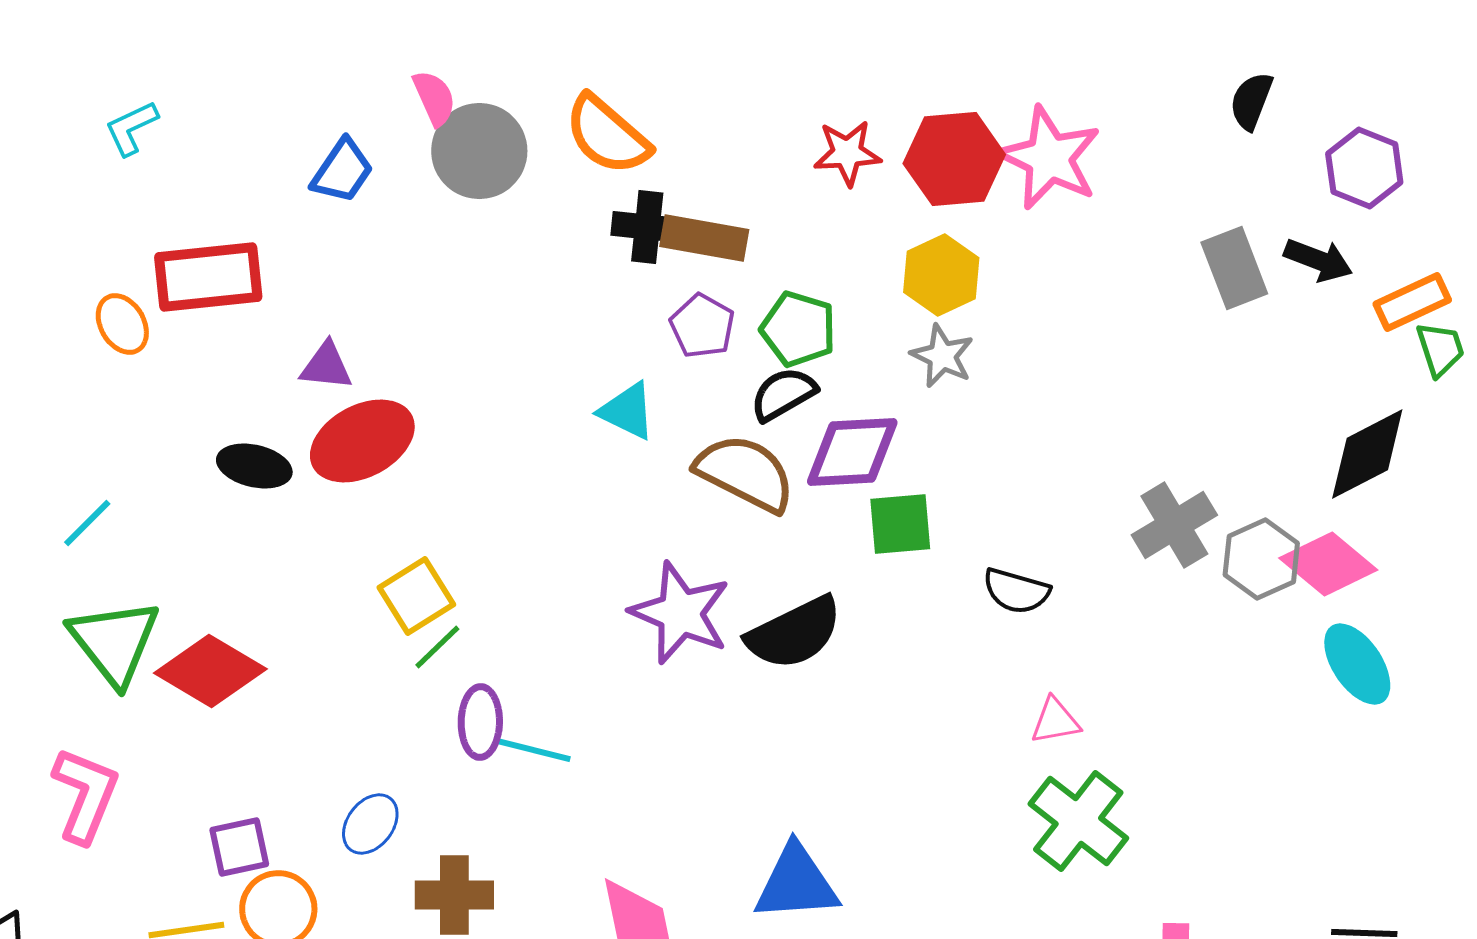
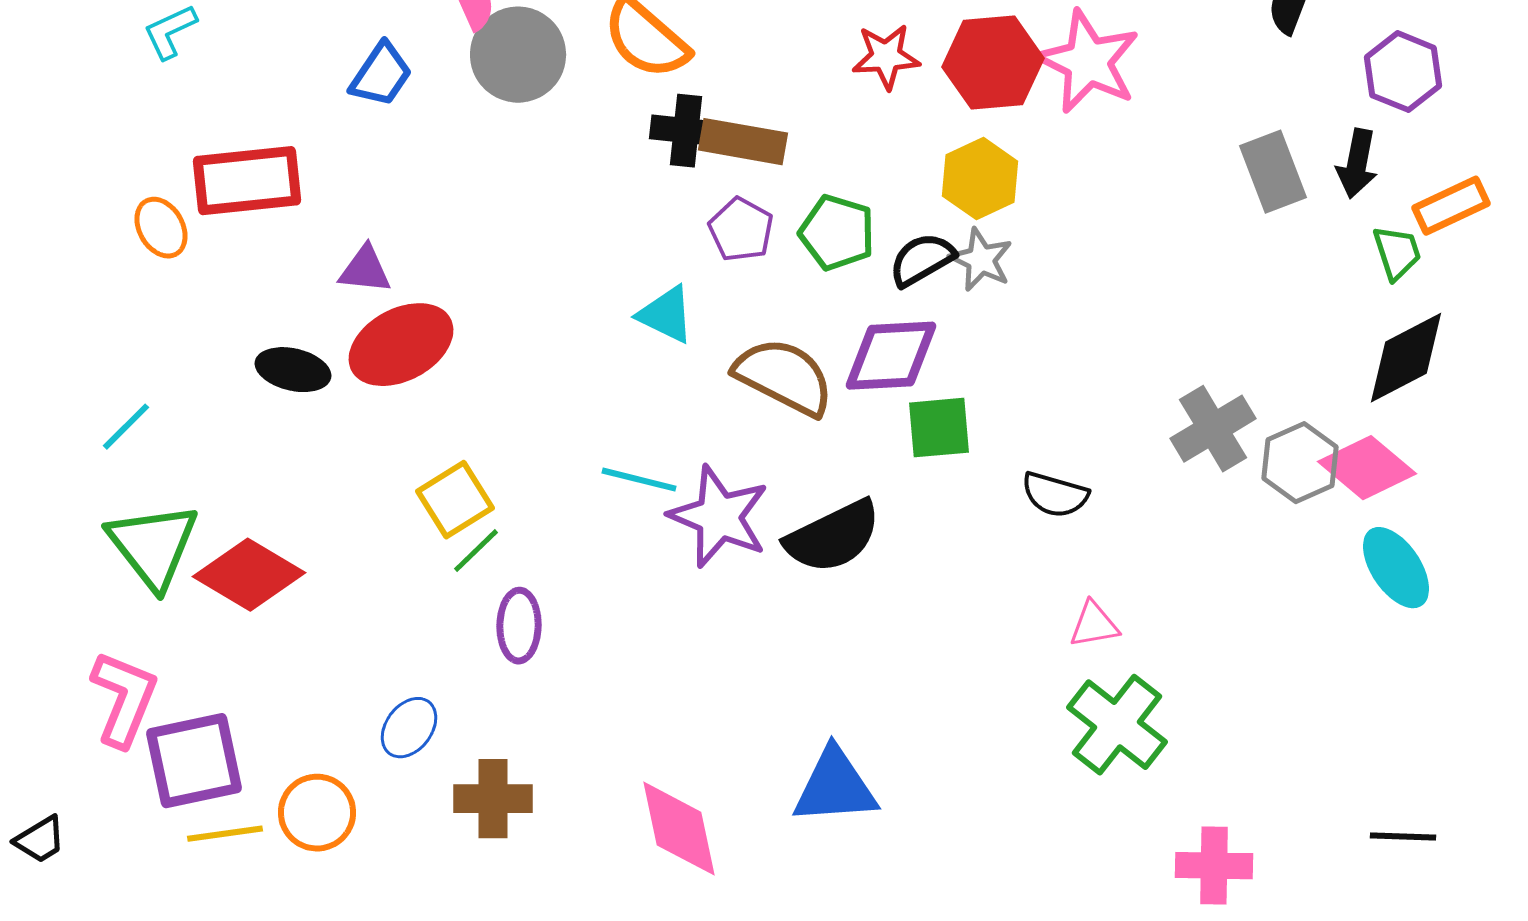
black arrow: (1318, 260) -> (1357, 164), turned 80
green trapezoid: (1440, 349) -> (1397, 253), moved
black semicircle: (783, 394) -> (922, 260), moved
cyan line: (533, 750) -> (639, 480), moved
purple square: (239, 847) -> (194, 761), moved, size x1.6

